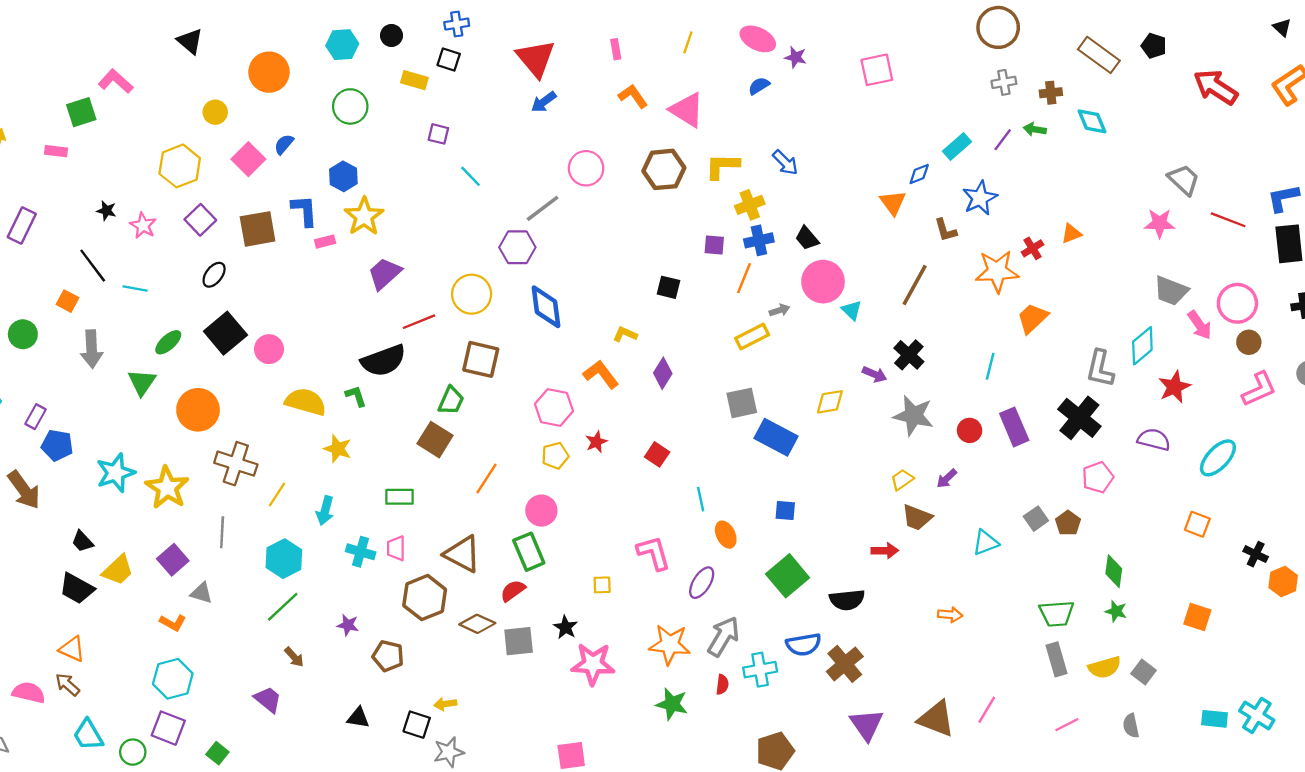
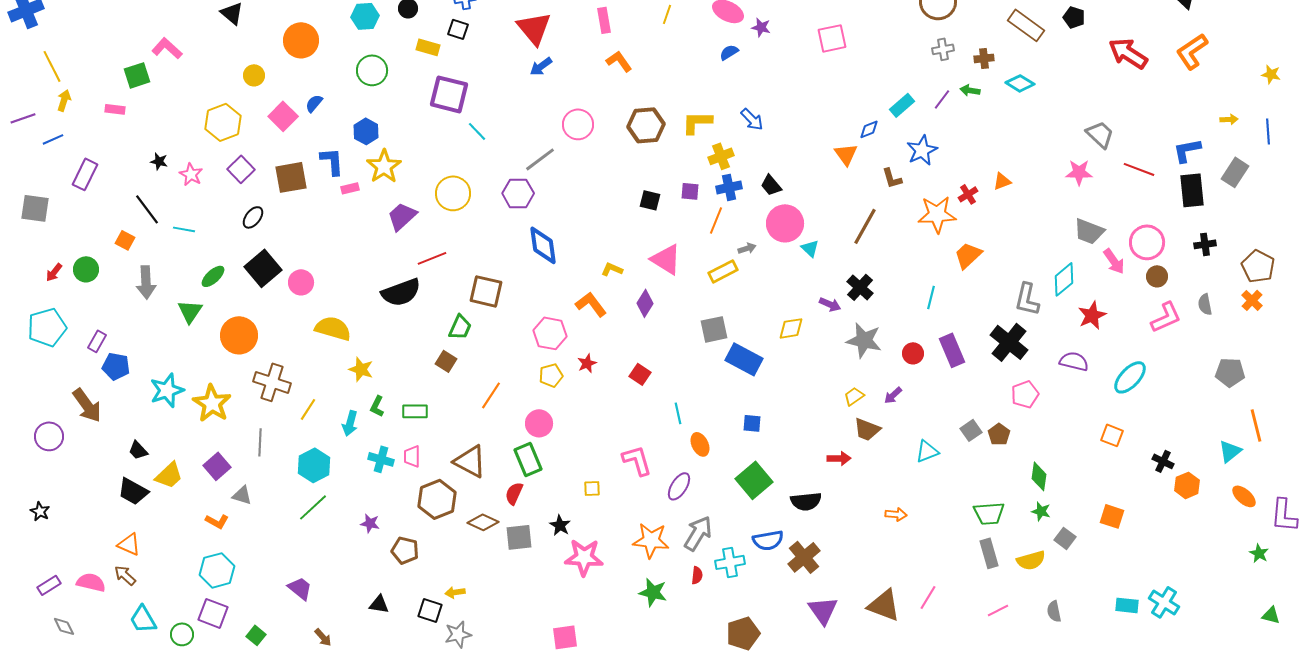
pink rectangle: (616, 49) -> (604, 20), size x1.4
pink triangle: (687, 110) -> (666, 259), moved
cyan diamond: (1092, 121) -> (1020, 83), turned -36
purple square: (438, 134) -> (449, 94), size x2.0
black square: (668, 287) -> (650, 200), moved
yellow circle: (472, 294) -> (453, 193), moved
green L-shape: (356, 396) -> (377, 406), moved, turned -135
brown square: (435, 440) -> (446, 361), size x0.7
red semicircle: (513, 591) -> (514, 493), turned -30
brown arrow: (294, 657) -> (323, 637), moved
gray square: (1144, 672) -> (1065, 538), moved

